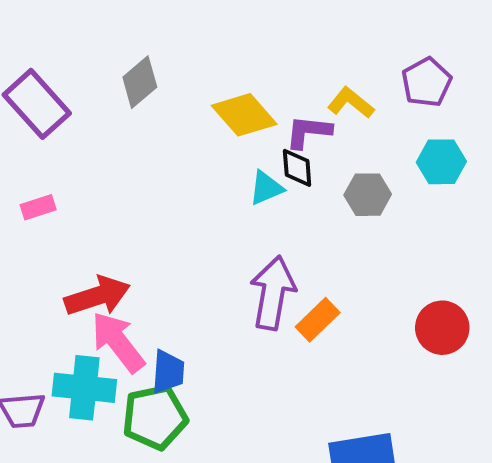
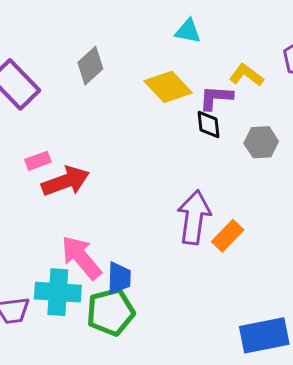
cyan triangle: (266, 188) -> (188, 31), moved, turned 36
pink rectangle: (38, 207) -> (38, 161), moved
red arrow: (97, 296) -> (66, 181), moved

